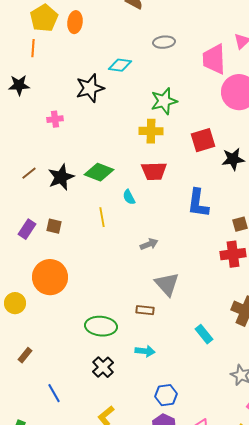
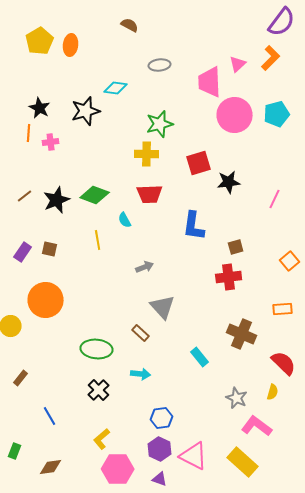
orange line: (33, 48) -> (29, 133), moved
black star: (19, 85) -> (40, 108), moved, turned 30
brown rectangle: (145, 310) -> (141, 333), turned 36

